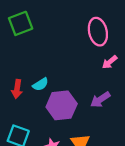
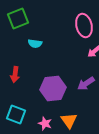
cyan semicircle: (40, 84) -> (35, 44), moved, turned 40

